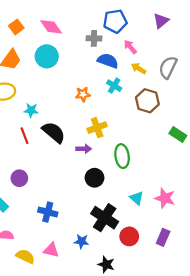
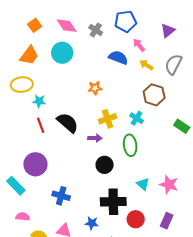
purple triangle: (161, 21) -> (168, 30), moved
gray cross: (94, 38) -> (96, 30), moved, turned 32
cyan cross: (114, 86) -> (137, 118), moved
cyan star: (31, 110) -> (39, 101), moved
purple circle: (19, 178) -> (35, 164), size x1.5
black cross: (105, 218) -> (113, 202), turned -35

